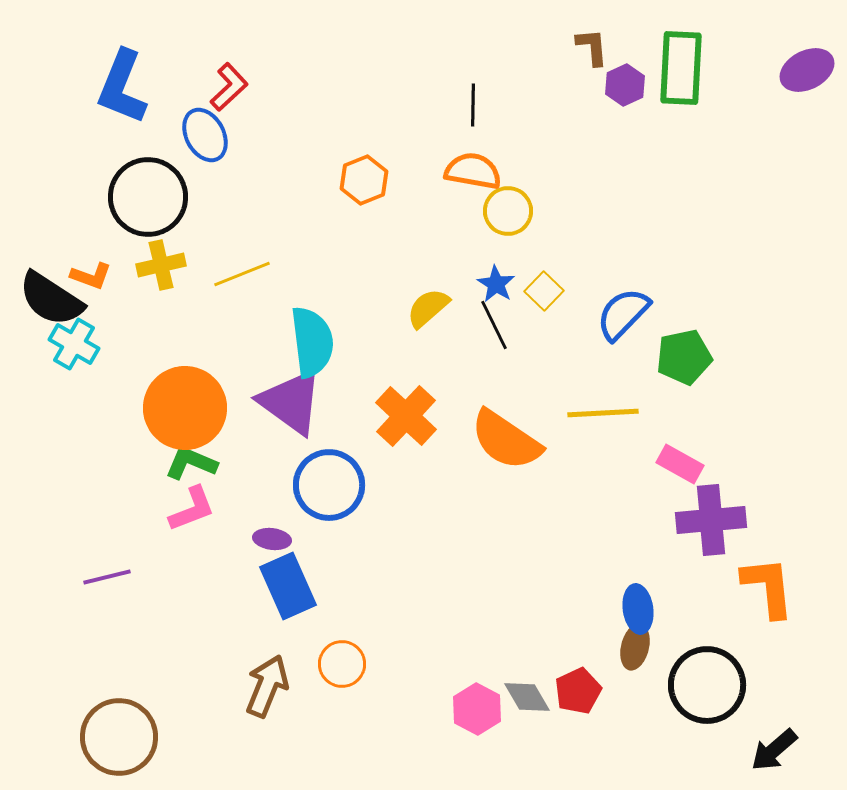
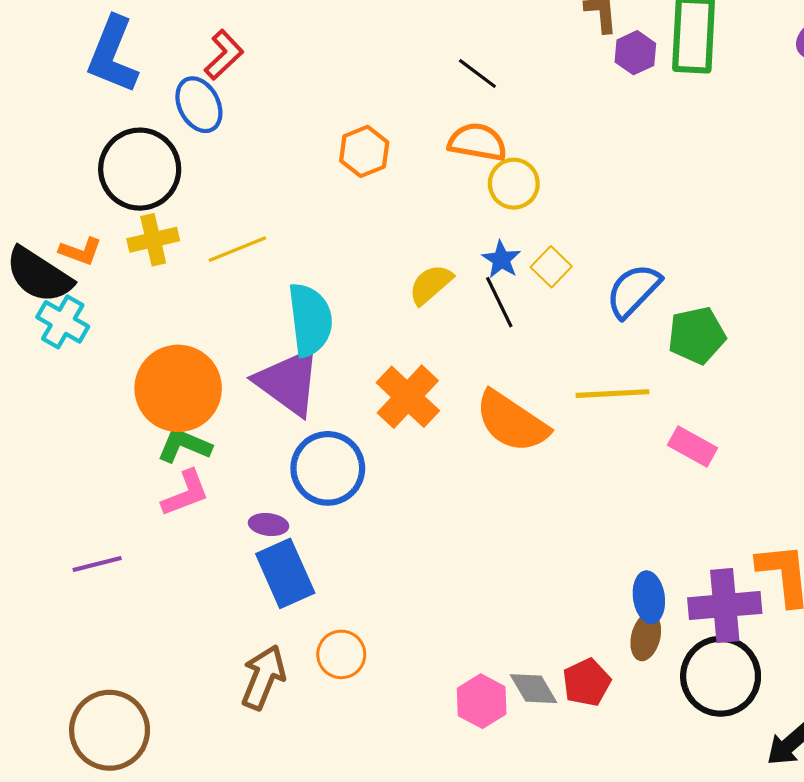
black line: (473, 105) -> (477, 73), turned -54
purple cross: (711, 520) -> (725, 606), moved

